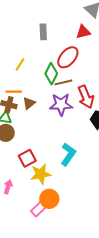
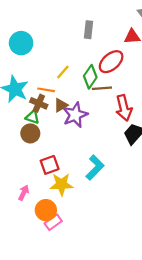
yellow line: (20, 64) -> (63, 72), moved
purple star: (61, 104) -> (75, 115), moved, turned -30
orange circle: (49, 199) -> (46, 210), moved

